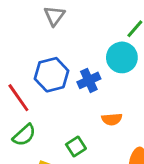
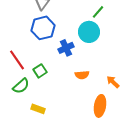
blue hexagon: (52, 75) -> (43, 28), moved
green square: (76, 147) -> (40, 71), moved

